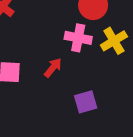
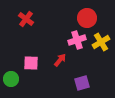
pink cross: (78, 38) -> (77, 40), turned -30

